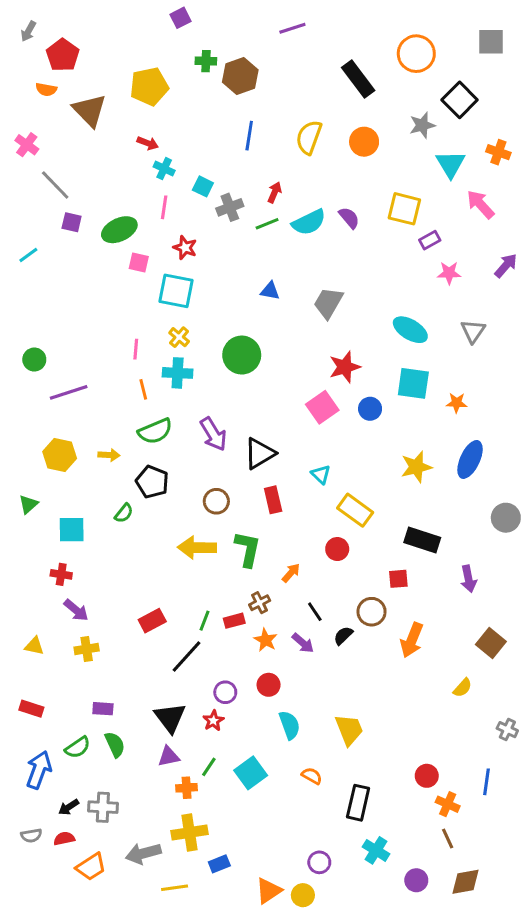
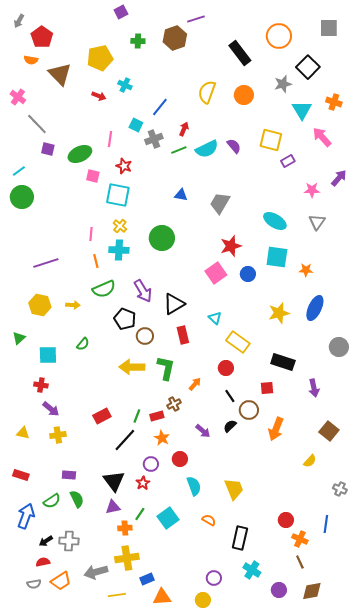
brown hexagon: (240, 76) -> (175, 38), moved
blue line: (249, 136) -> (160, 107), moved, turned 30
cyan cross: (164, 169) -> (125, 85), moved
pink star: (449, 273) -> (312, 190), moved
green circle: (34, 360) -> (22, 197), moved, size x1.5
black pentagon: (152, 482) -> (125, 319), moved
black line: (315, 612) -> (230, 396), moved
orange star: (266, 640) -> (162, 438), moved
gray semicircle: (31, 835) -> (34, 584), moved
orange triangle: (269, 891) -> (162, 597), moved, turned 30

